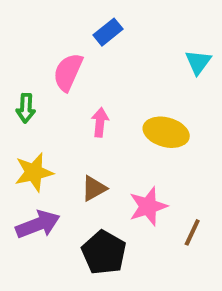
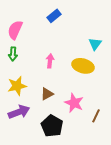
cyan triangle: (198, 62) -> (95, 44), moved
pink semicircle: (68, 72) -> (15, 30), moved
pink star: (148, 206) -> (74, 103), turned -30

